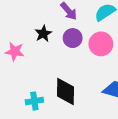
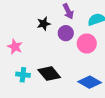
pink star: (15, 51) -> (15, 47), moved
black diamond: (65, 91) -> (49, 74), turned -55

